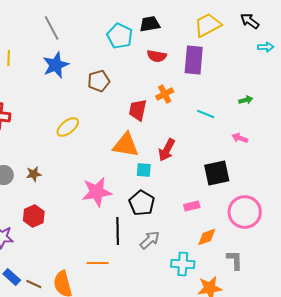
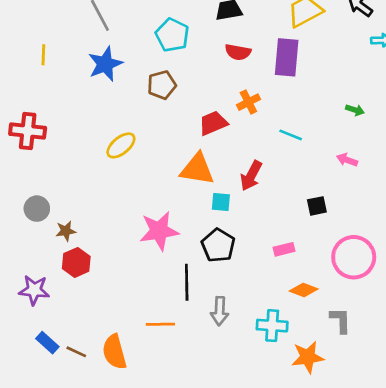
cyan pentagon: (120, 36) -> (172, 35), moved
green arrow: (246, 100) -> (355, 110), turned 32
red trapezoid: (138, 110) -> (213, 123), turned 55
cyan line: (206, 114) -> (291, 135), moved
black square: (217, 173) -> (317, 206), size x0.6
brown star: (34, 174) -> (66, 231), moved
orange diamond: (207, 237) -> (304, 290), turned 40
gray arrow: (150, 240) -> (220, 311), moved, turned 135

